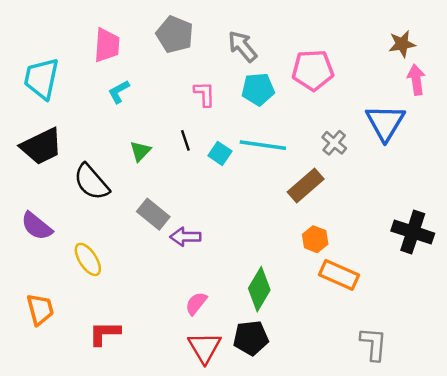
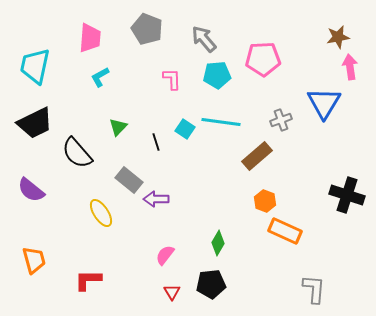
black line: (185, 140) -> (156, 142), moved
gray cross: (334, 143) -> (281, 120), turned 30
yellow ellipse: (88, 259) -> (101, 213), moved
green diamond: (259, 289) -> (218, 243), size x0.7
red triangle: (204, 347) -> (172, 292), size x0.6

